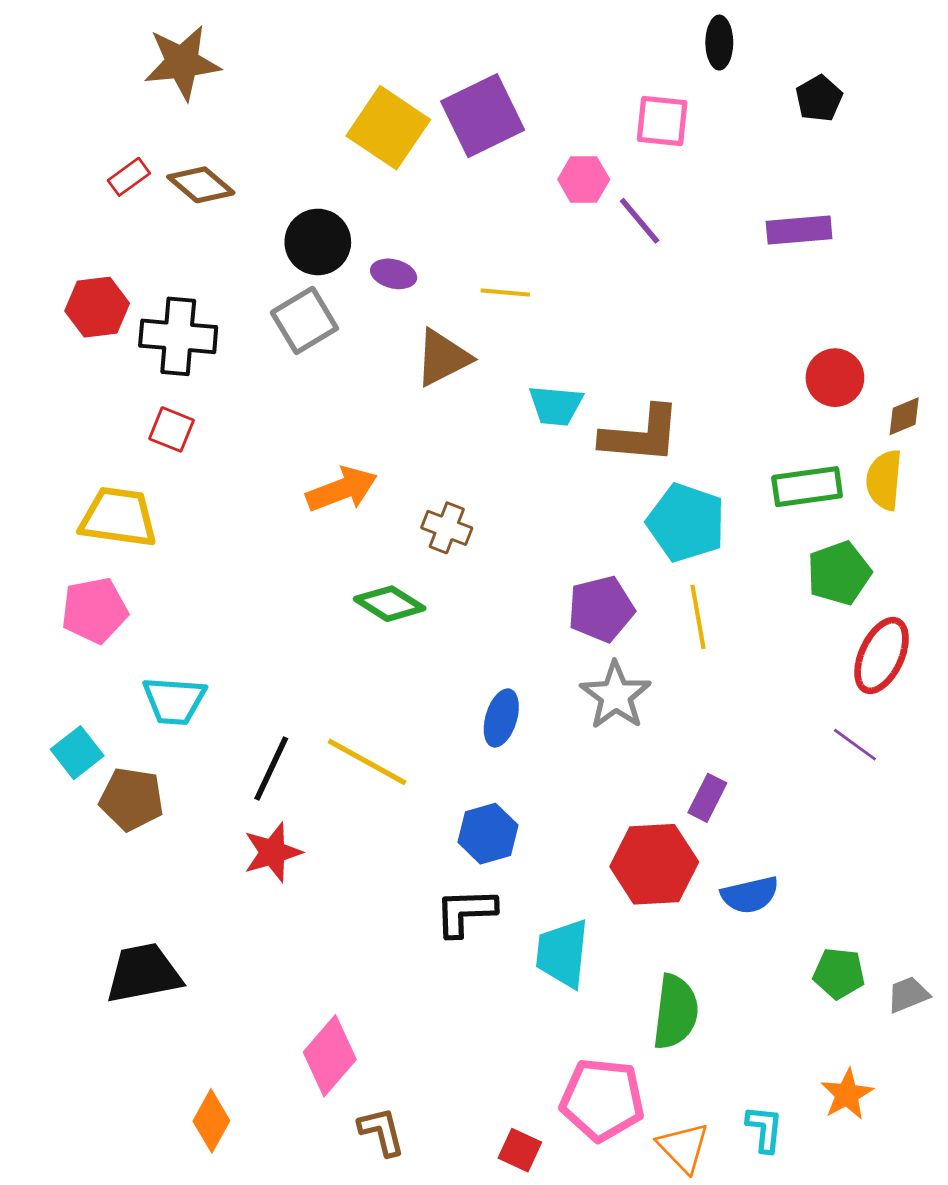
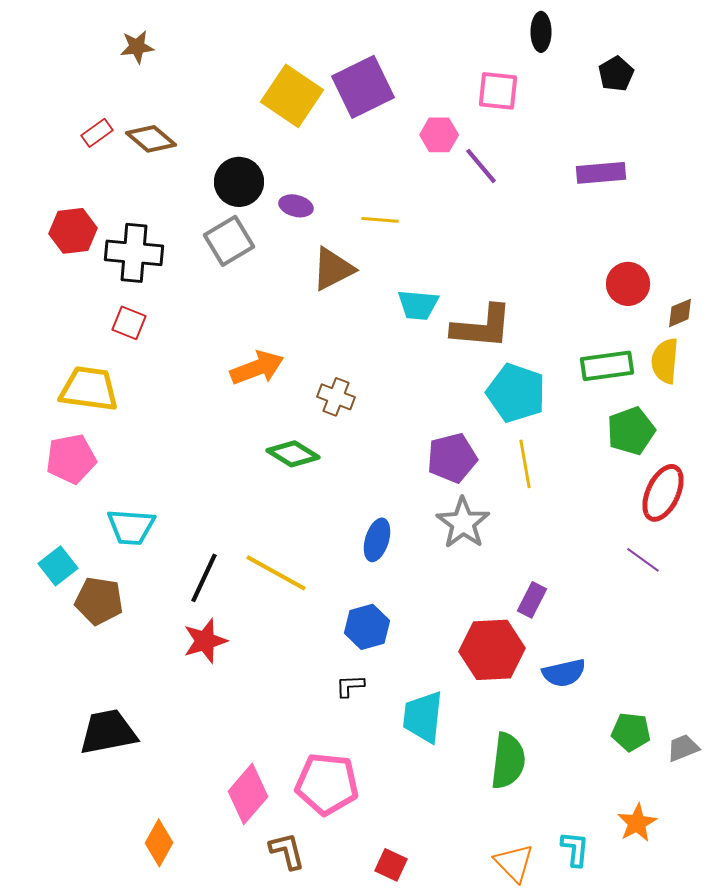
brown star: (182, 62) -> (137, 47), size x0.6
black L-shape: (465, 912) -> (350, 686), size x0.6
pink pentagon: (602, 1100) -> (327, 784), moved

